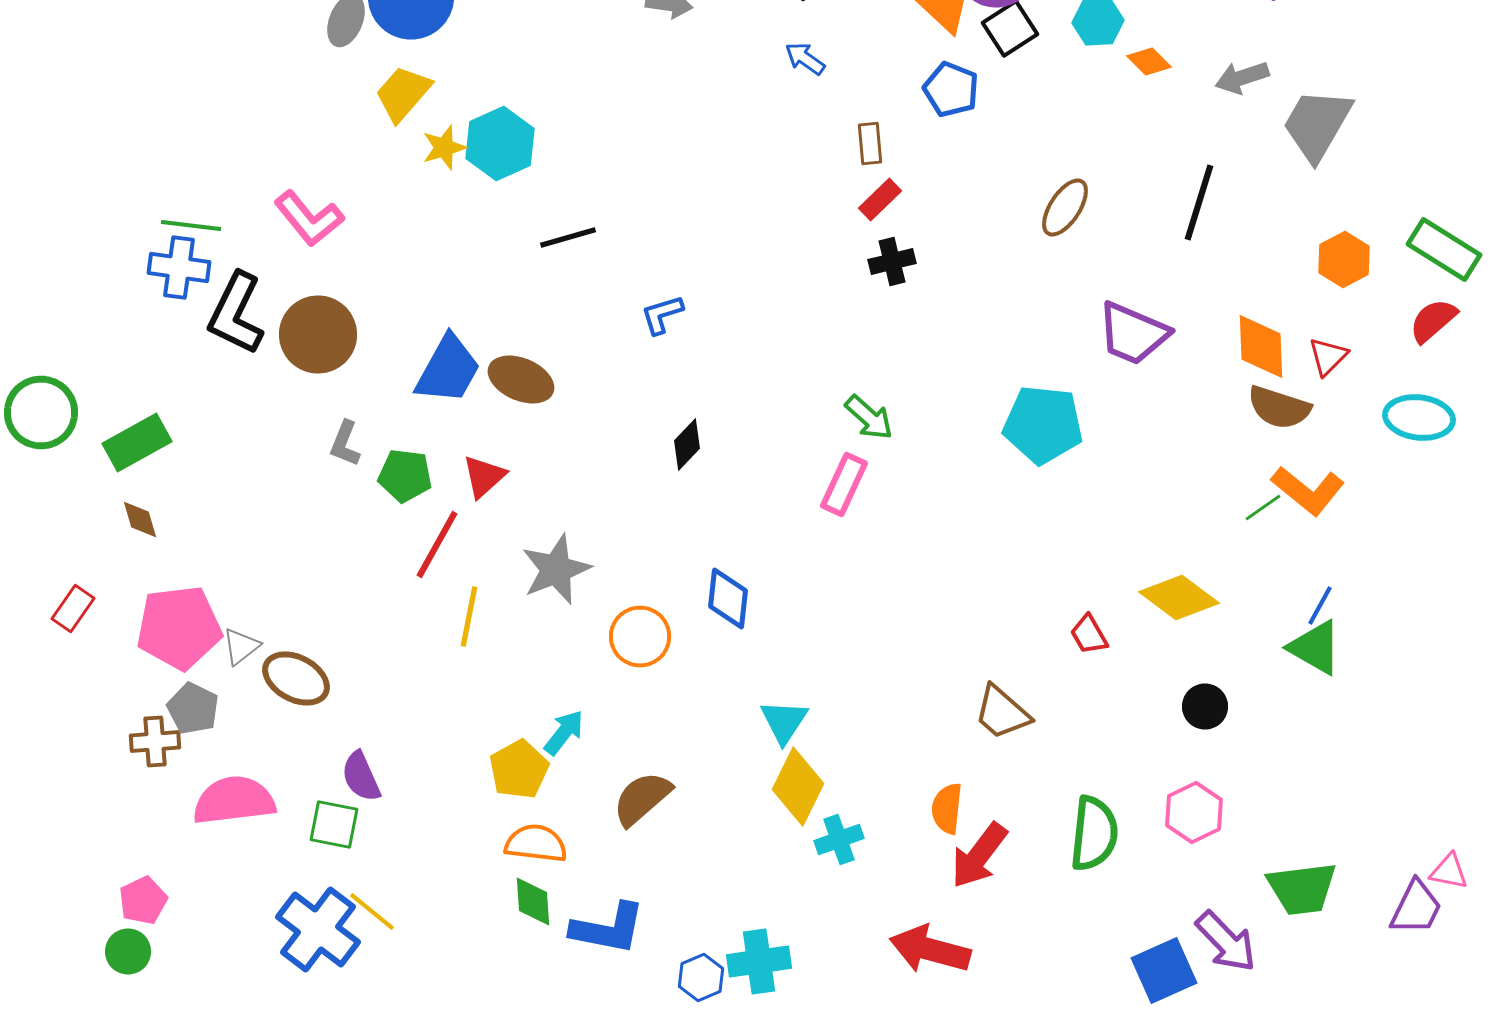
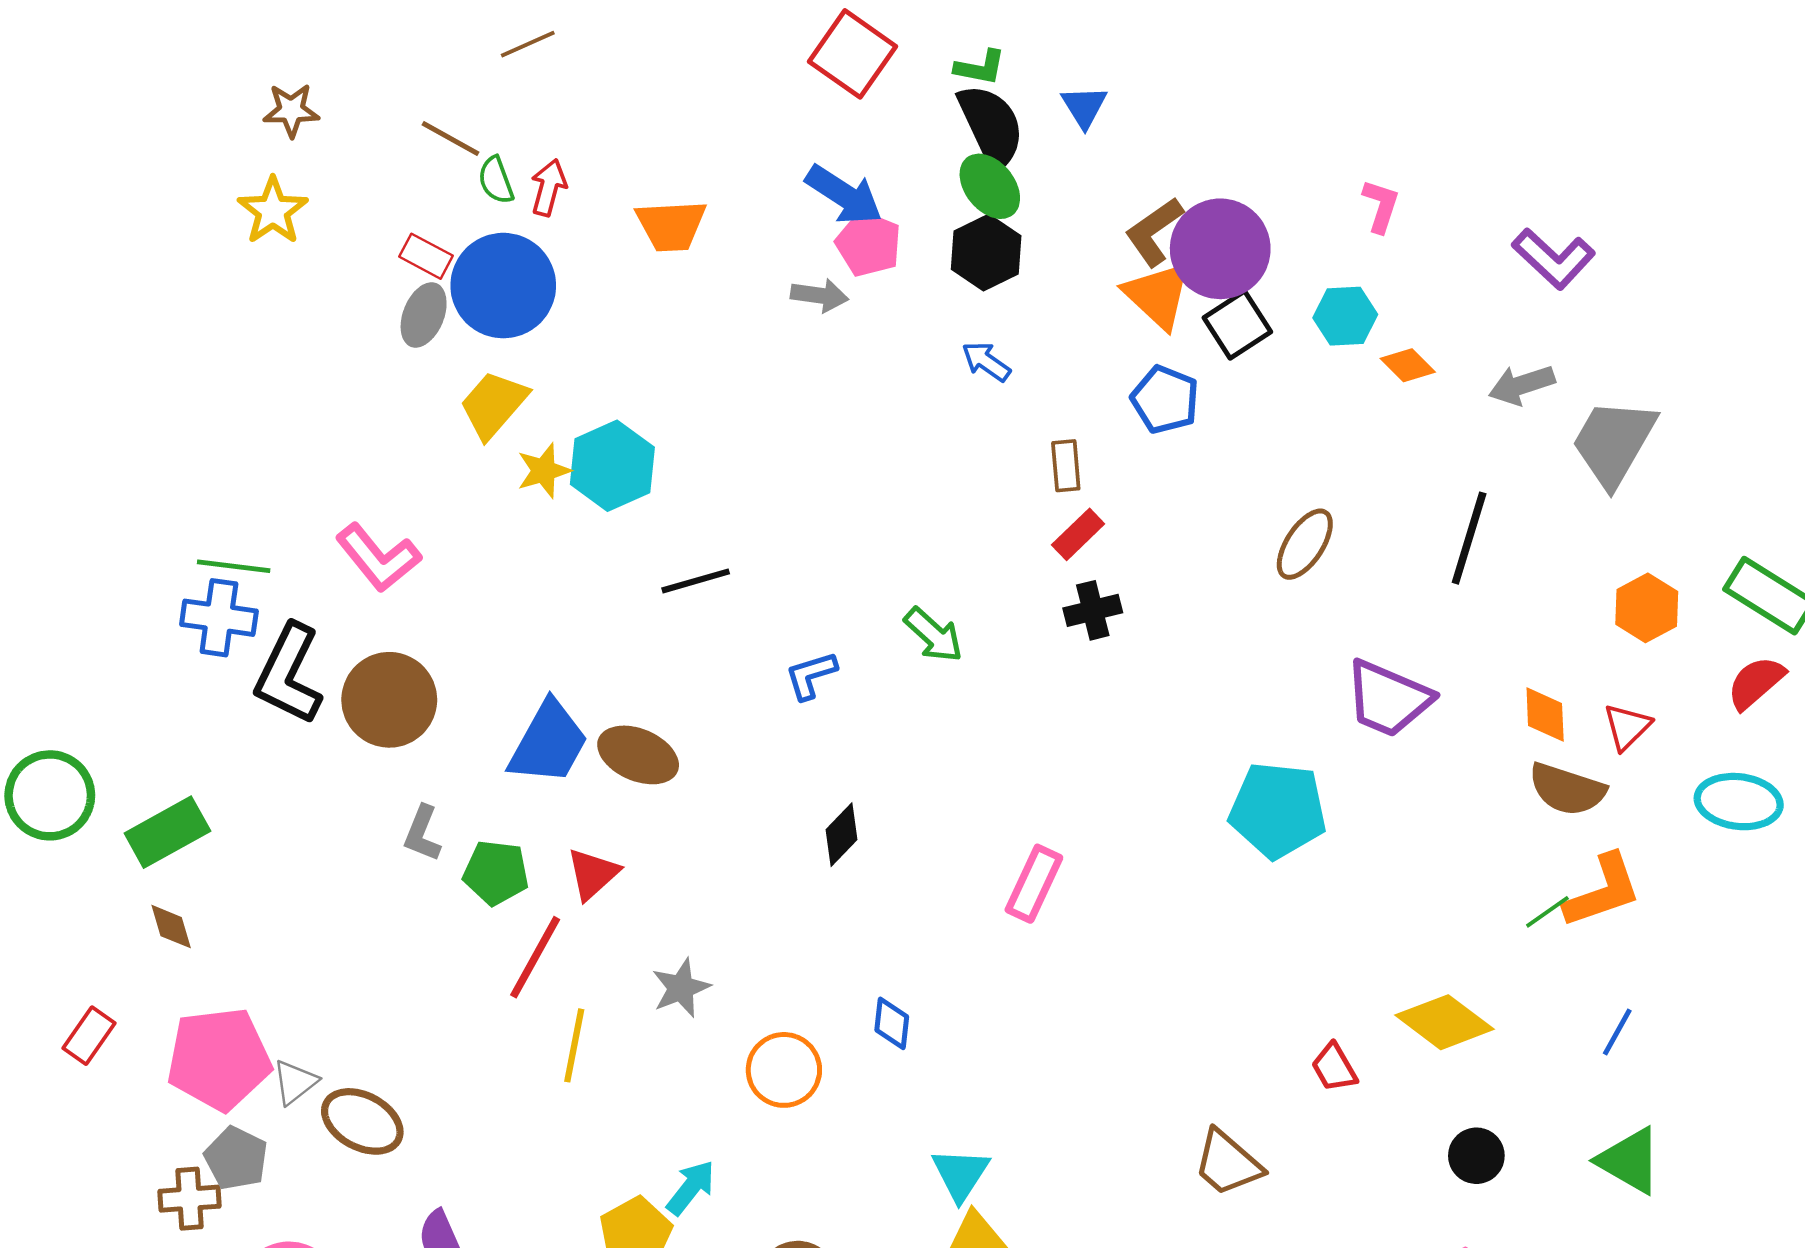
orange diamond: (1261, 346) -> (1545, 715), size x0.7
green arrow: (869, 418) -> (933, 635), moved
orange L-shape: (1308, 490) -> (1603, 891), turned -58
gray star: (556, 570) -> (681, 988), size x0.7
blue diamond: (728, 598) -> (892, 1023), size x0.7
green triangle: (1315, 648) -> (1630, 1161), moved

